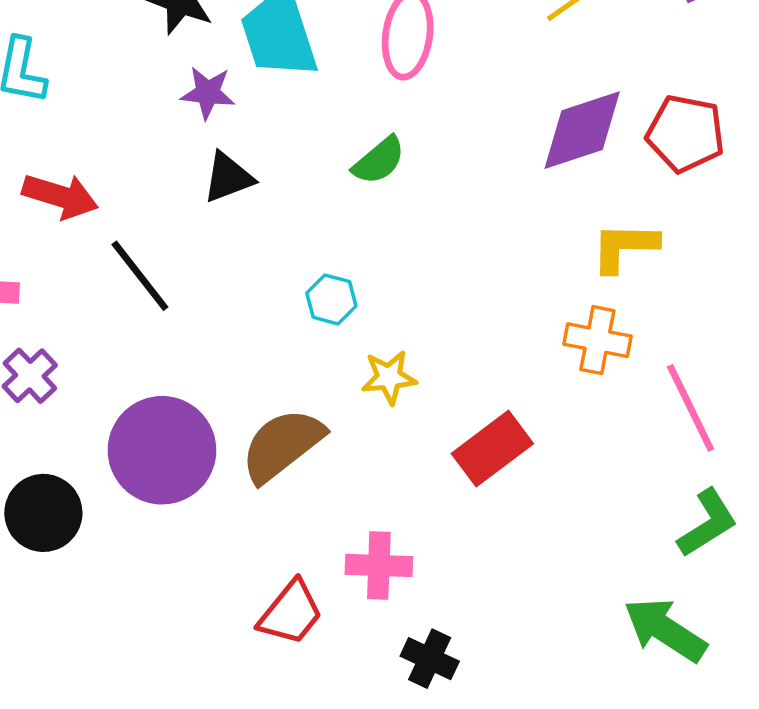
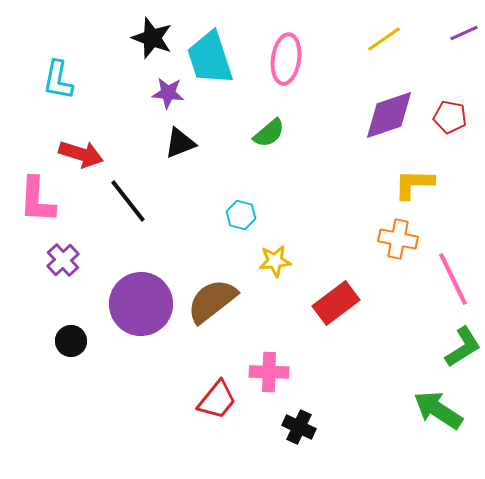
red pentagon: (685, 133) -> (450, 117), size x0.7
black circle: (43, 513) -> (71, 341), size x0.7

